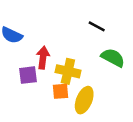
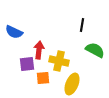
black line: (97, 26) -> (82, 25), turned 72
orange square: (60, 91) -> (43, 78), moved

